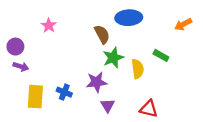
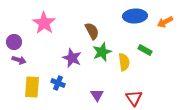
blue ellipse: (129, 18) -> (135, 16), moved
pink star: (49, 25) -> (44, 23), size x1.6
purple star: (97, 82) -> (72, 58), moved, turned 30
red triangle: (149, 109) -> (134, 98), turned 42

